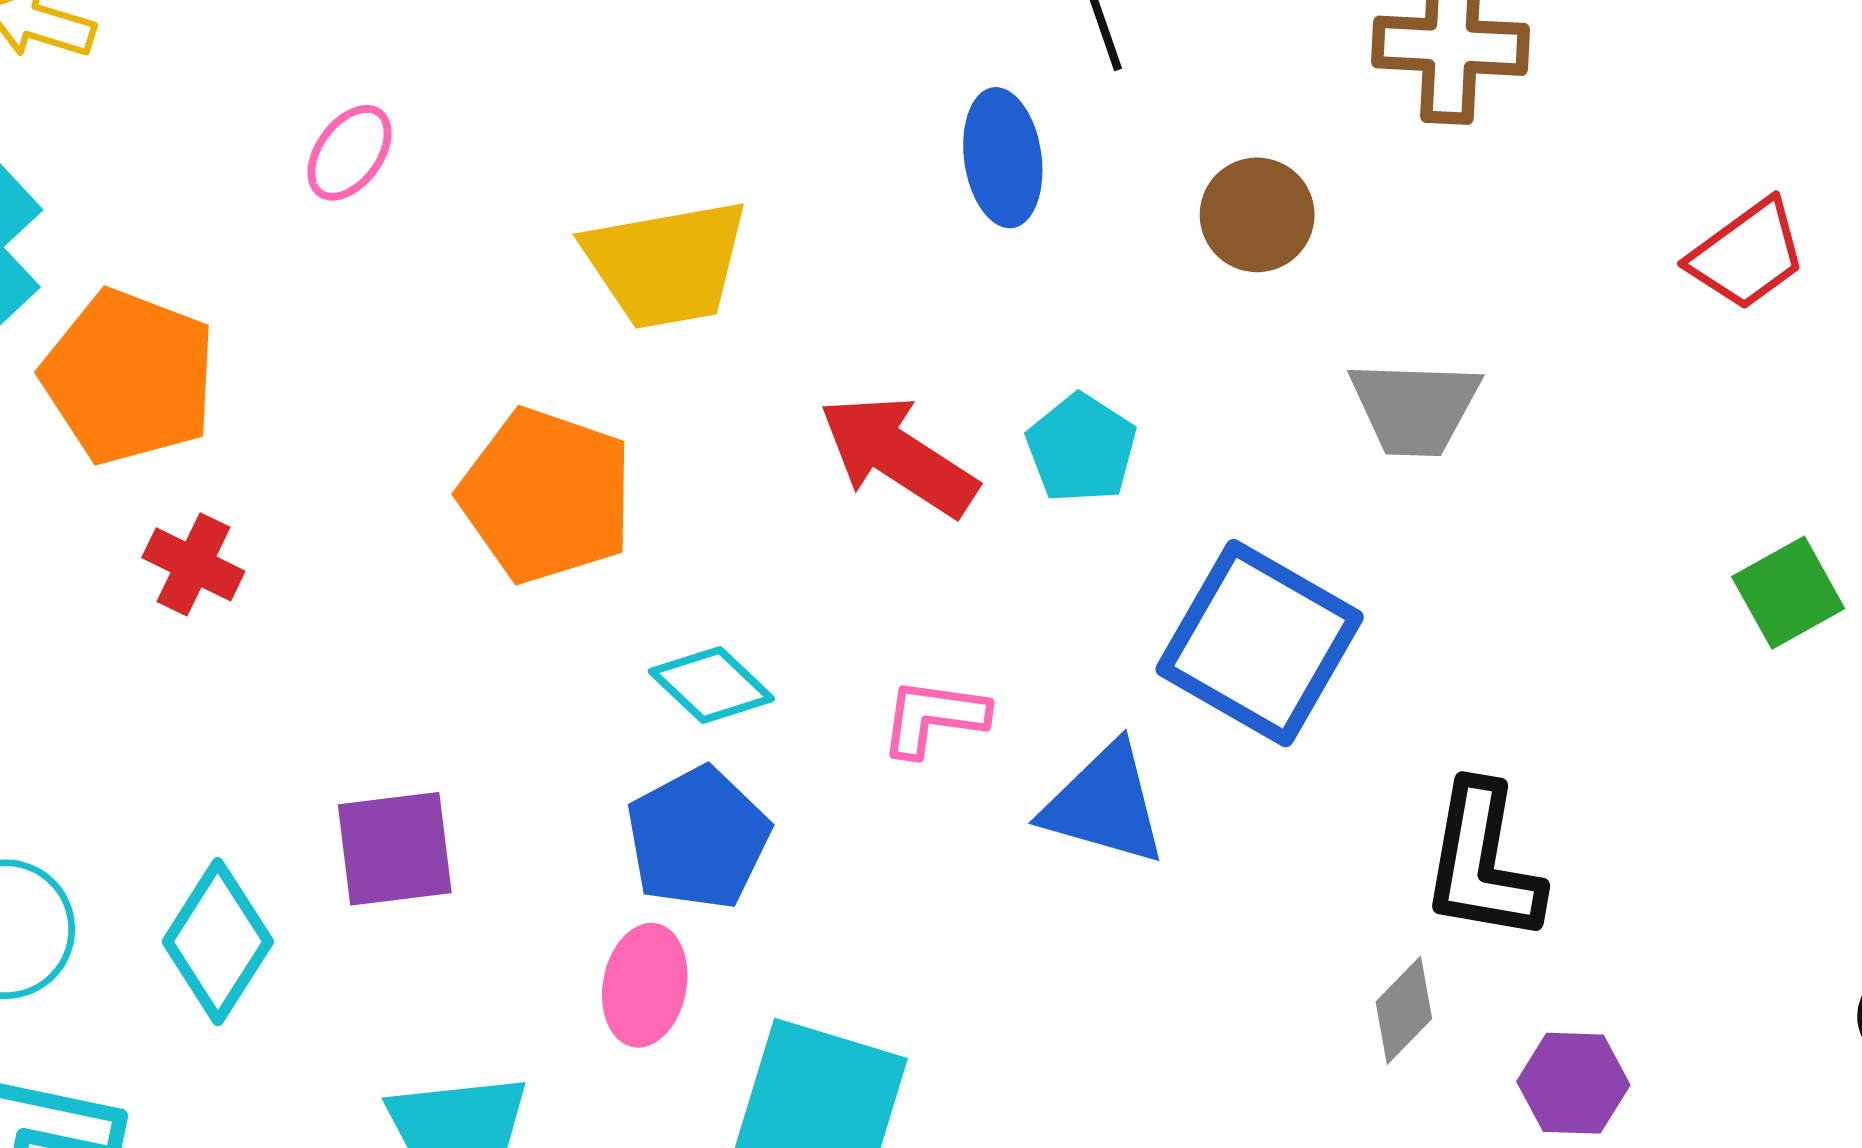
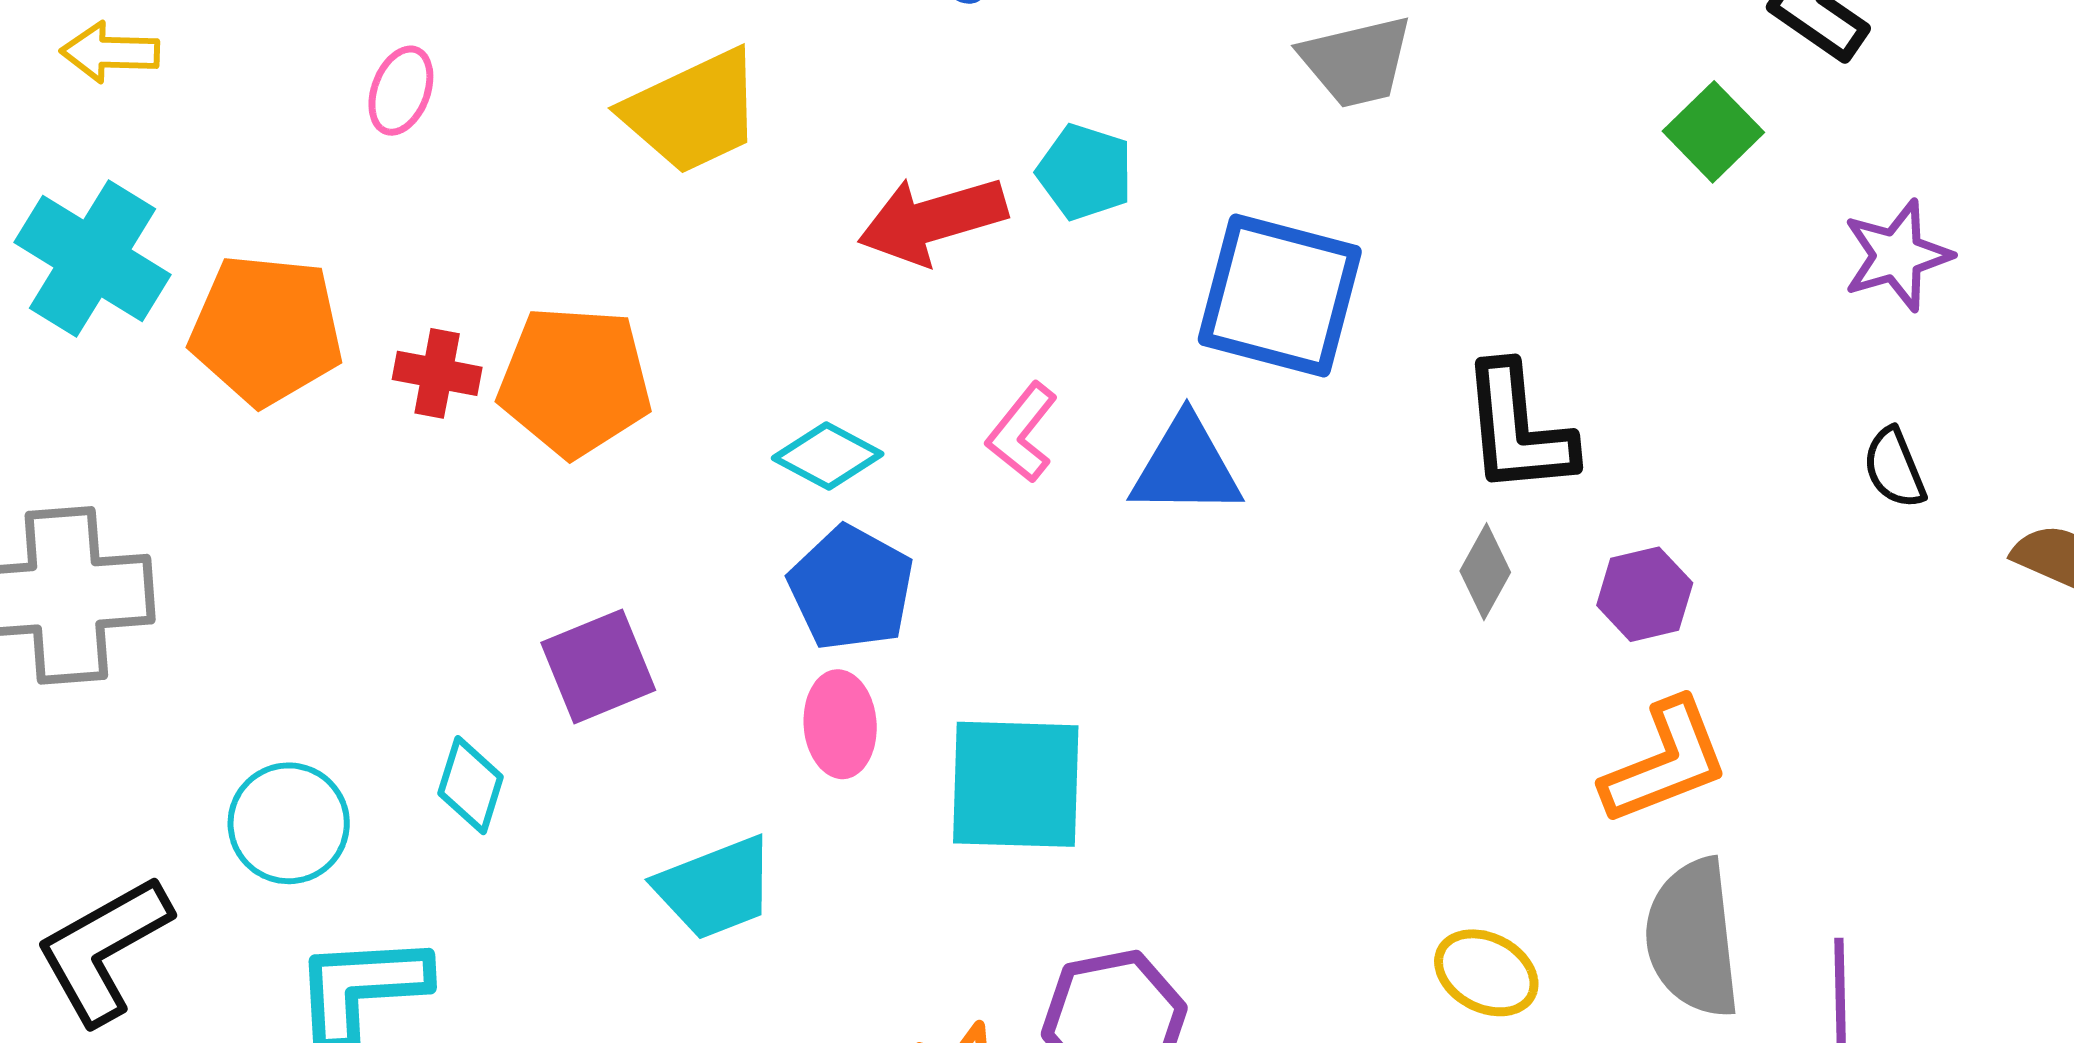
red arrow: (898, 456) -> (932, 220), turned -34
orange pentagon: (546, 496) -> (575, 381), moved
red cross: (193, 564) -> (437, 373), moved
pink L-shape: (934, 717) -> (1022, 432), turned -44
cyan diamond: (218, 942) -> (471, 785), size x0.7

